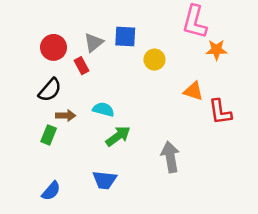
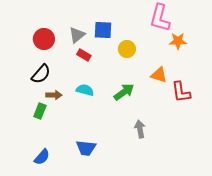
red rectangle: (81, 66) -> (84, 55), moved, turned -32
green arrow: (118, 136) -> (124, 92), moved
gray arrow: (170, 157) -> (140, 129), size x0.7

